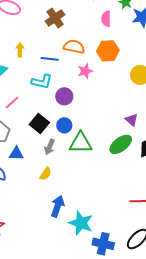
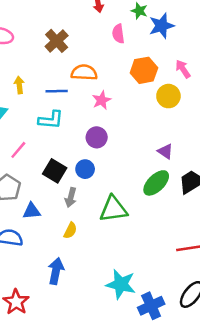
orange hexagon: (108, 51) -> (144, 70), moved
purple circle: (64, 96) -> (97, 137), moved
green triangle: (81, 143) -> (113, 209), moved
blue arrow: (57, 206) -> (56, 271), moved
blue cross: (103, 244) -> (151, 306), turned -30

